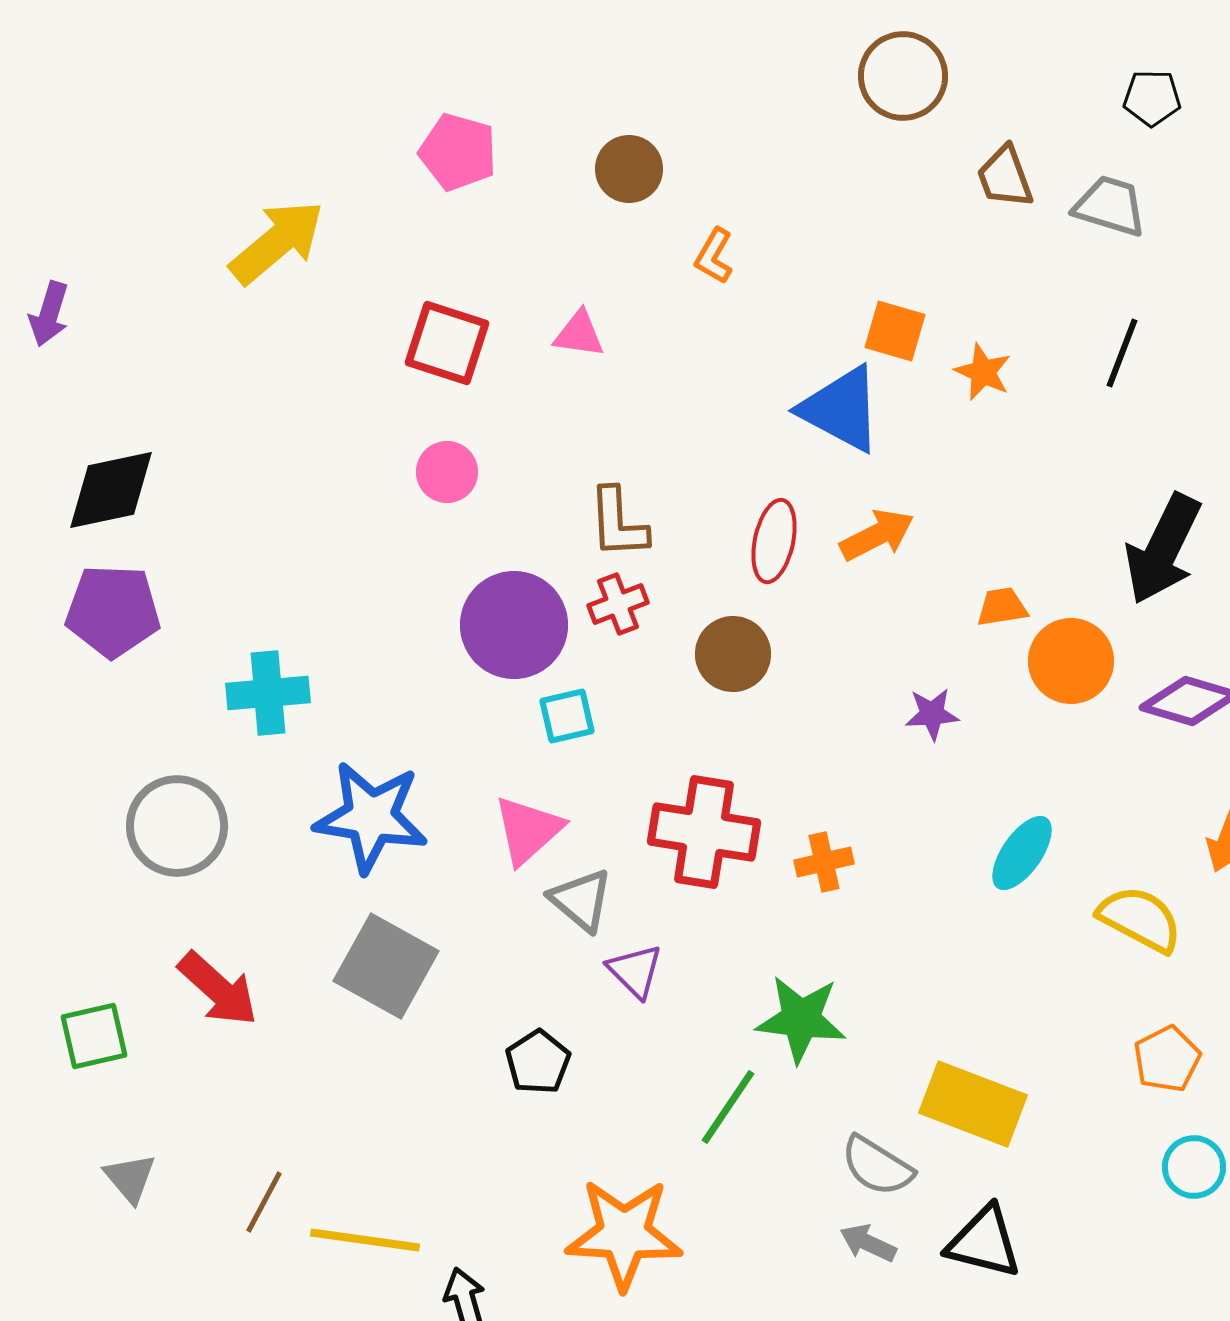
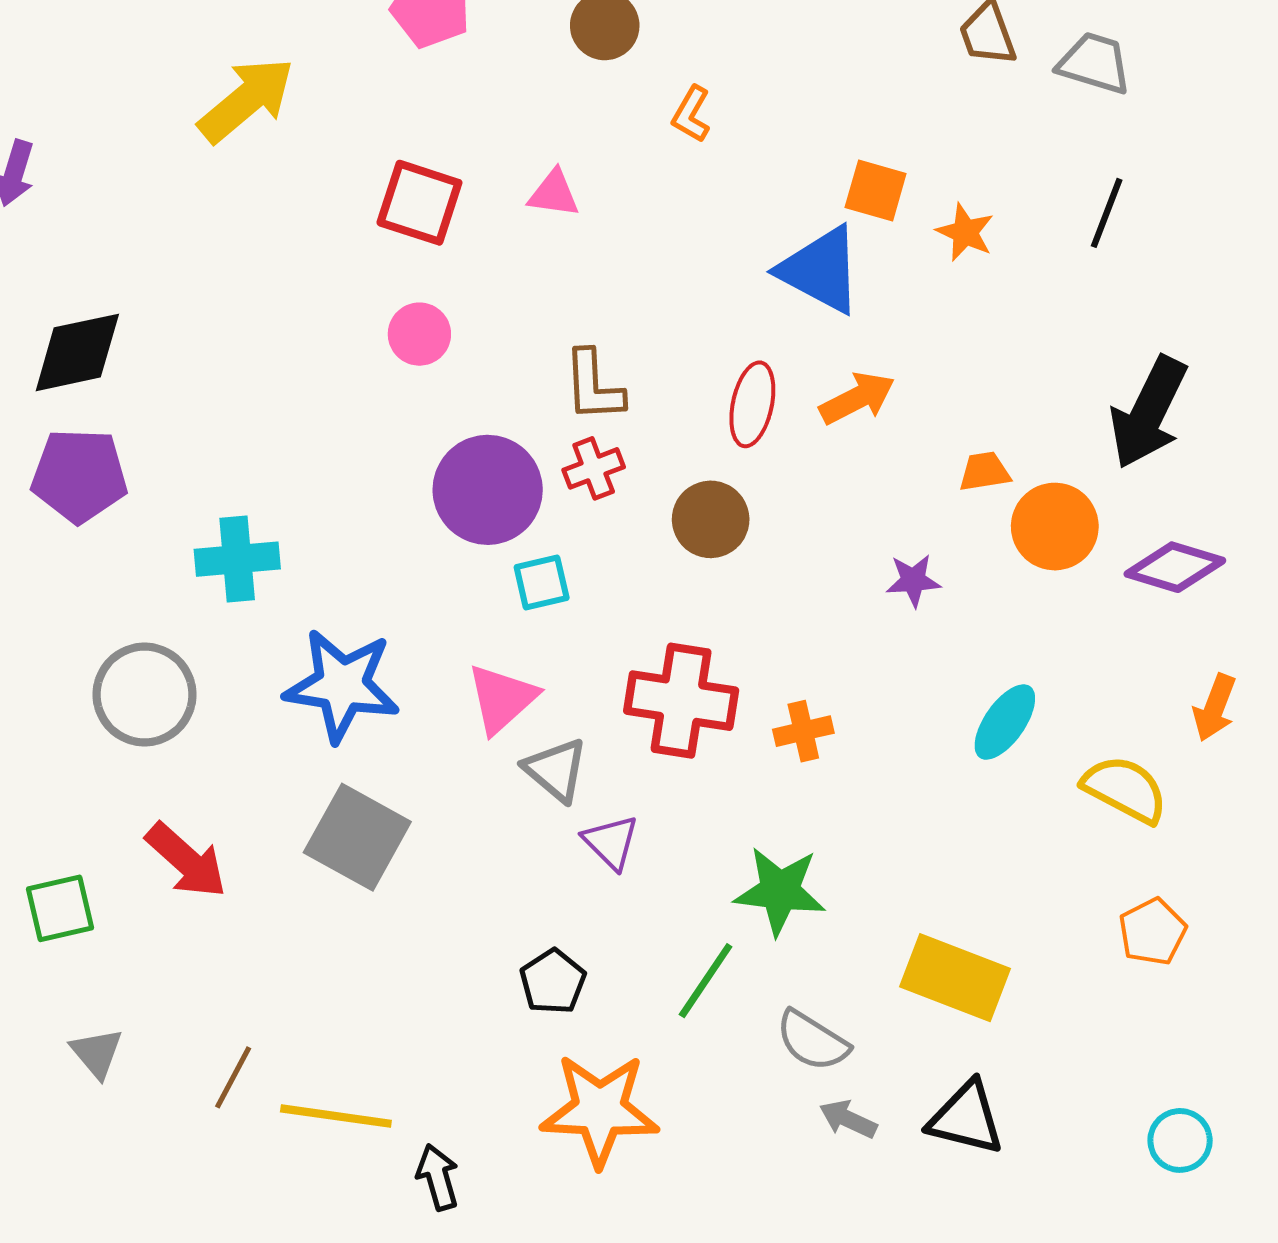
black pentagon: (538, 1062) -> (553, 982), moved
gray semicircle: (877, 1166) -> (812, 1041), moved
cyan circle: (1194, 1167) -> (1180, 1140), moved

